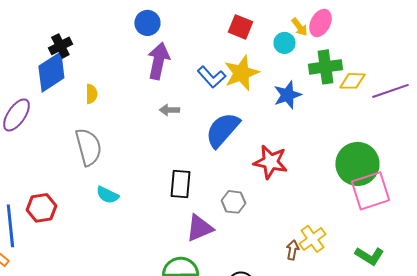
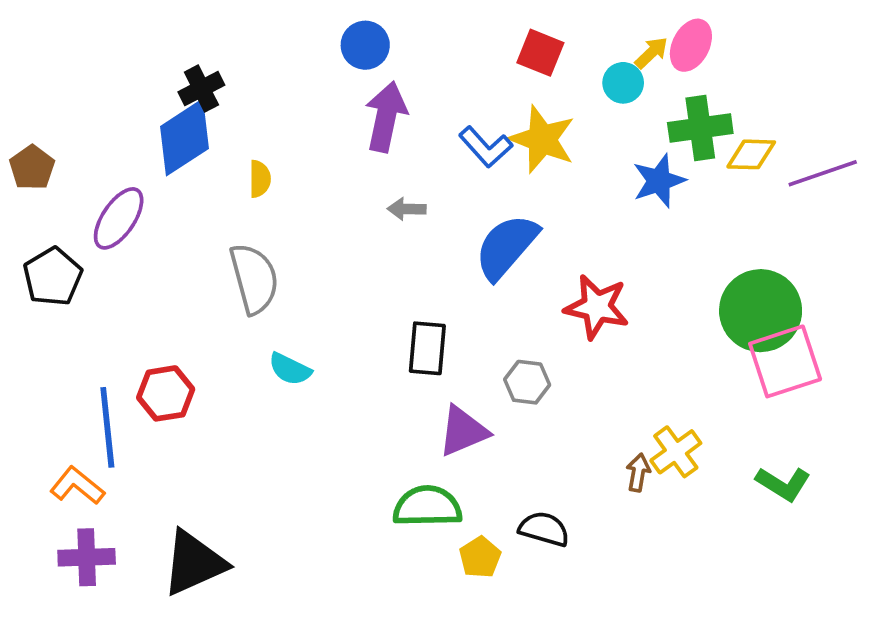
yellow arrow: (299, 27) -> (651, 53), turned -96
yellow star: (241, 73) -> (542, 139), turned -30
blue star: (287, 95) -> (659, 181), moved

